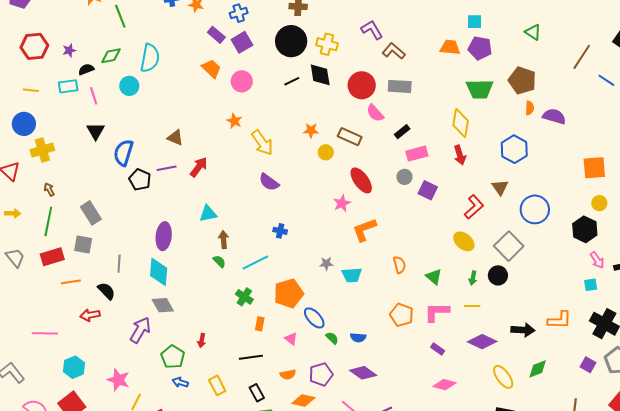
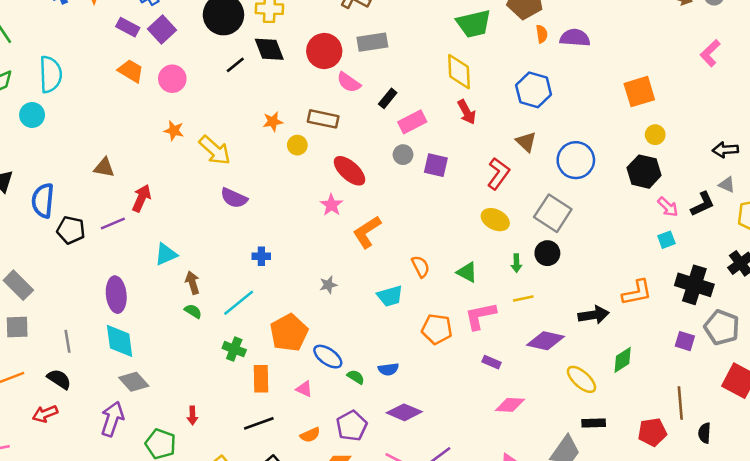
purple line: (167, 168) -> (113, 223), moved
cyan trapezoid: (352, 275) -> (390, 296), moved
orange rectangle: (260, 324) -> (261, 379), size x1.5

